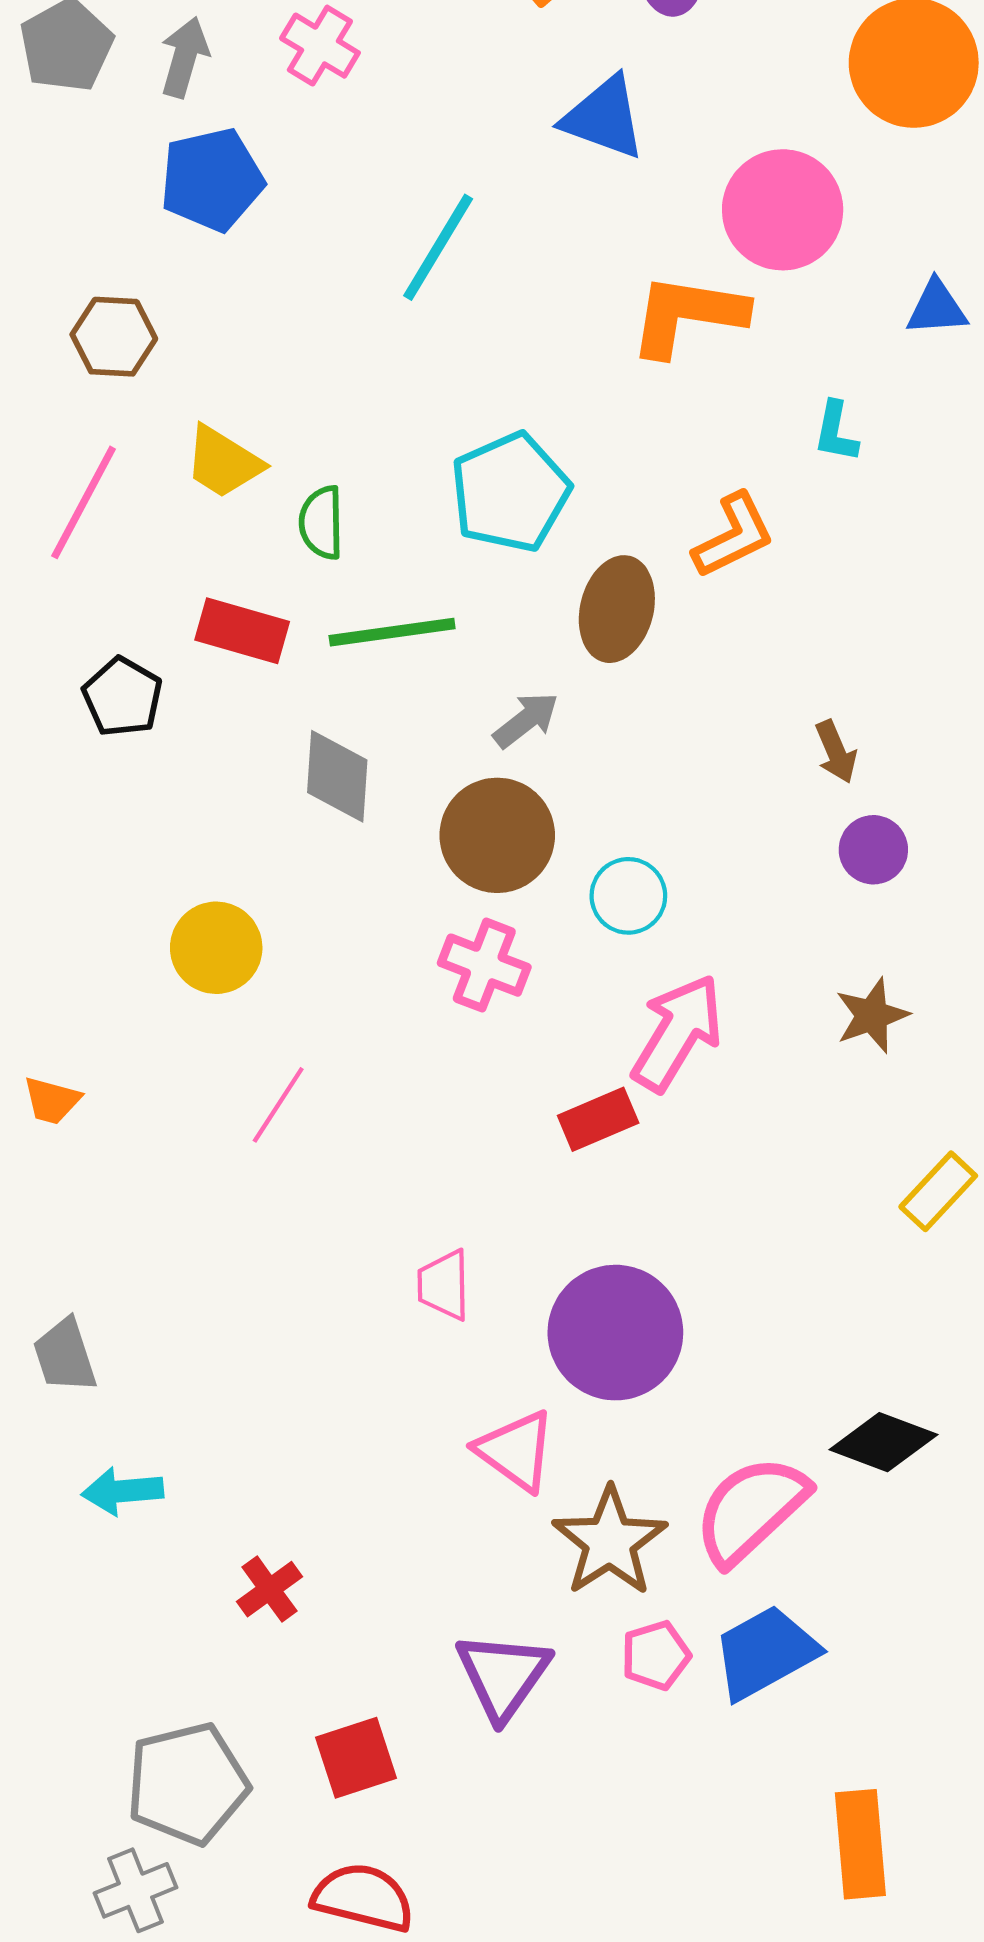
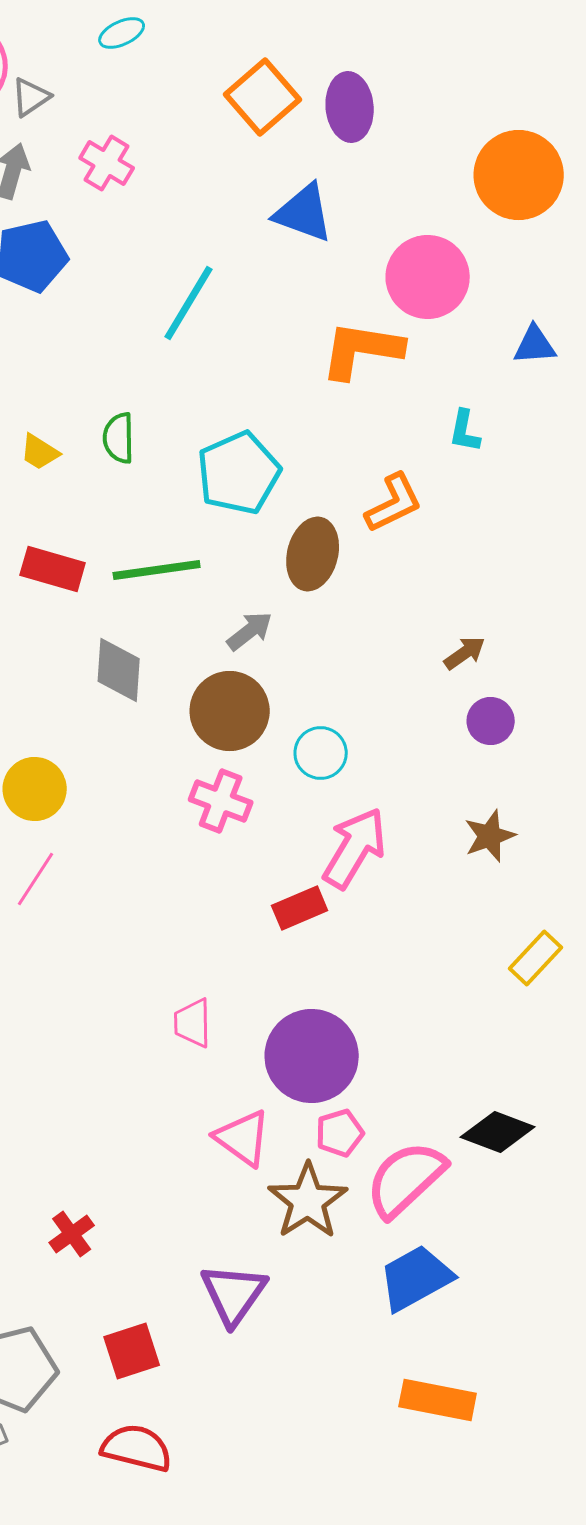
yellow trapezoid: (223, 462) -> (40, 452), size x0.7
green semicircle: (321, 523) -> (119, 438), moved
brown arrow: (836, 752) -> (465, 653), turned -102
pink line: (278, 1105) -> (36, 879), moved
pink pentagon: (656, 1655) -> (340, 1133), moved
orange rectangle: (860, 1844) -> (438, 1400), moved, turned -74

